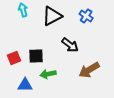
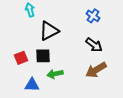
black triangle: (52, 16) -> (49, 31), moved
black arrow: (70, 45) -> (94, 45), moved

